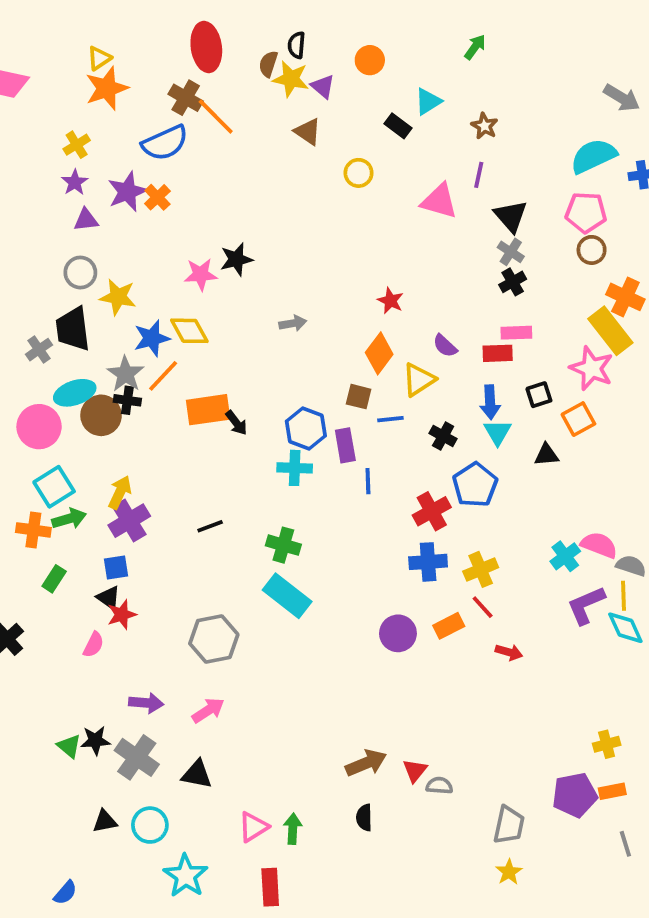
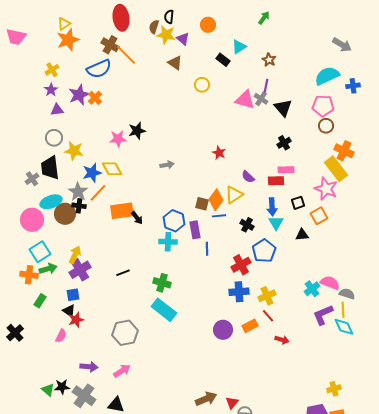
gray cross: (511, 252) -> (261, 99), moved
orange diamond: (379, 353) -> (216, 200), moved

